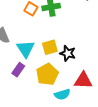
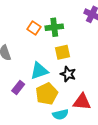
yellow square: (50, 47) -> (62, 52), moved
cyan triangle: (26, 49) -> (39, 71), moved, turned 42

